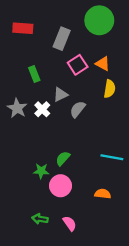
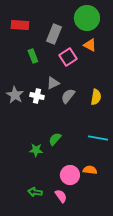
orange triangle: (103, 64) -> (90, 45), moved
green rectangle: (34, 74) -> (33, 56), moved
yellow semicircle: (110, 89) -> (96, 97), moved
white cross: (42, 109) -> (37, 96), turned -32
pink circle: (60, 186) -> (70, 175), moved

